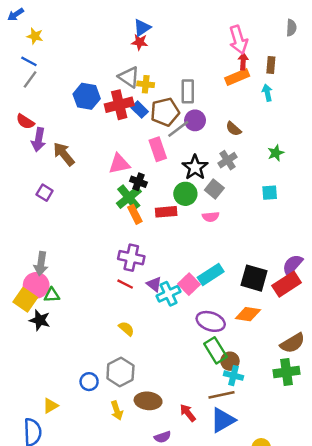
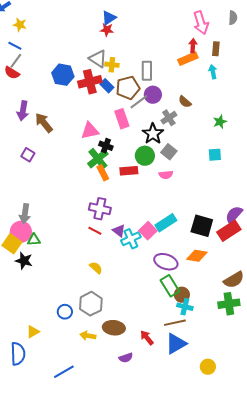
pink arrow: (238, 40) -> (201, 23), moved
red semicircle: (25, 122) -> (12, 73), moved
gray cross: (228, 160) -> (169, 118), moved
yellow arrow: (117, 410) -> (88, 336), turned 119

